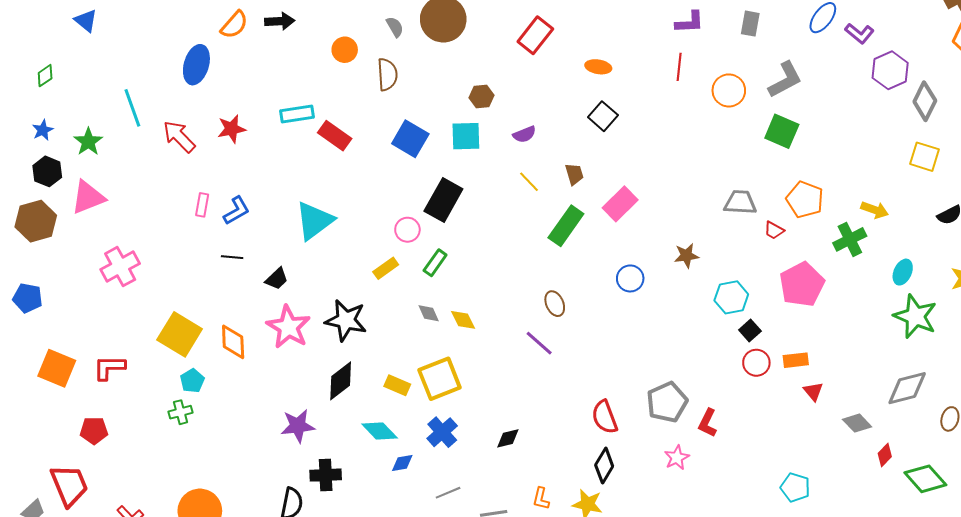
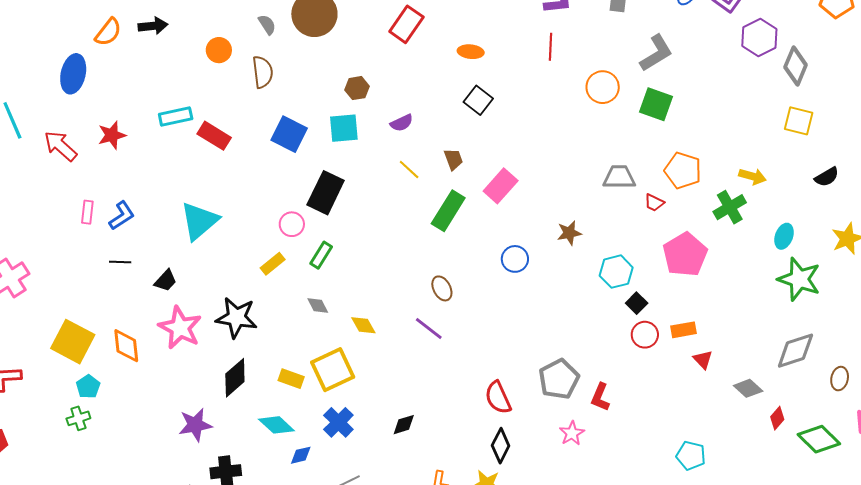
orange circle: (729, 90) -> (603, 87), moved
yellow diamond: (463, 320) -> (363, 325), moved

